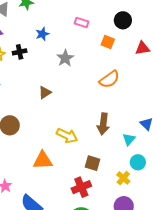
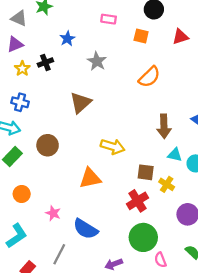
brown triangle: (45, 92) -> (81, 103), size x1.5
brown arrow: (103, 124) -> (164, 126), moved
cyan triangle: (129, 139) -> (175, 155), moved, turned -48
yellow cross: (123, 178) -> (167, 184), moved

